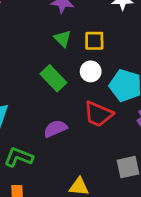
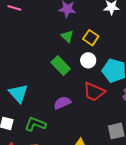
yellow square: (94, 41) -> (91, 38), turned 35

